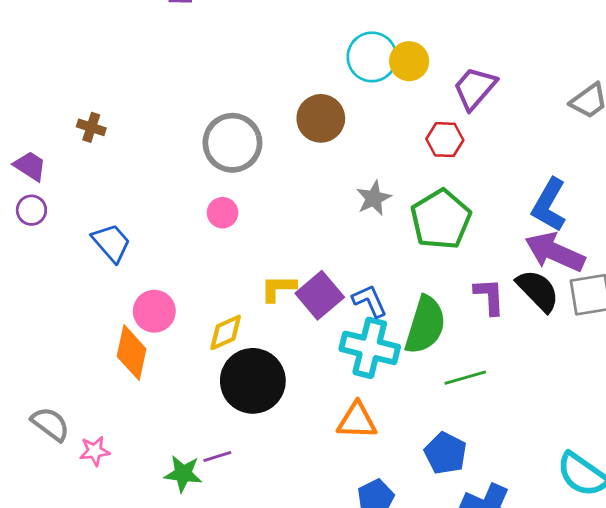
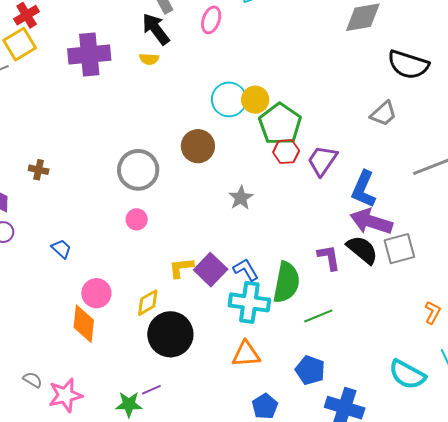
purple trapezoid: (475, 88) -> (322, 161), moved
green pentagon: (441, 219) -> (280, 124), moved
blue trapezoid: (111, 243) -> (61, 249), size x0.7
gray semicircle: (50, 424) -> (33, 380), size x0.7
pink star: (95, 451) -> (65, 395), size x1.6

